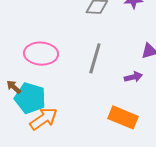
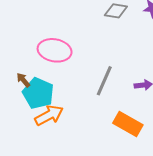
gray line: (95, 58) -> (104, 81), moved

